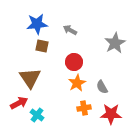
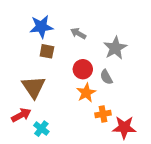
gray star: (115, 43) -> (115, 48), moved
gray semicircle: (102, 87) -> (106, 77), moved
orange cross: (84, 108) -> (103, 114), moved

